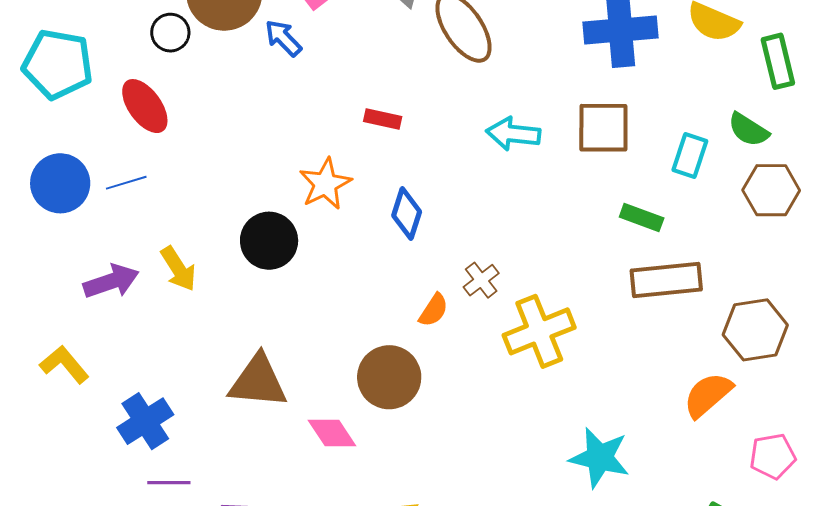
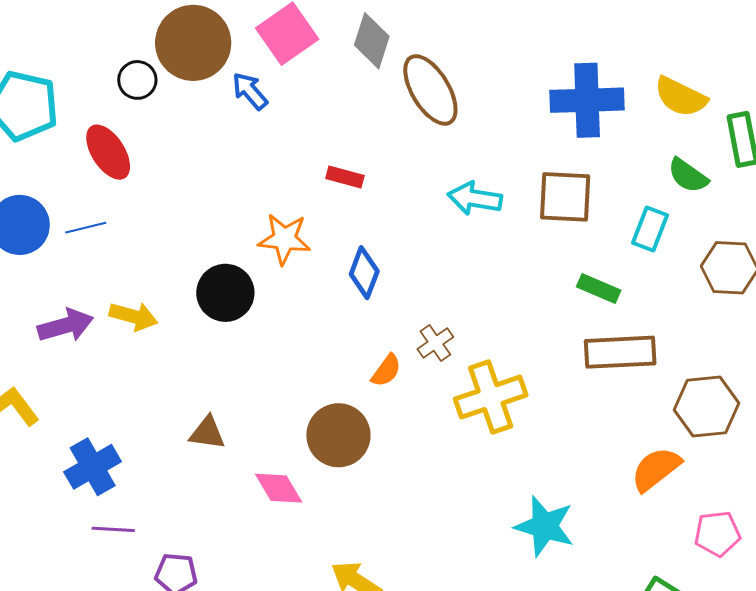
green semicircle: (748, 130) -> (688, 176), moved
orange star: (325, 184) -> (284, 239), turned 30
yellow arrow: (178, 269) -> (133, 316), turned -45
brown triangle: (258, 381) -> (207, 433), size x0.6

